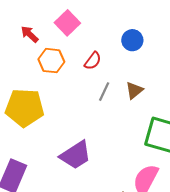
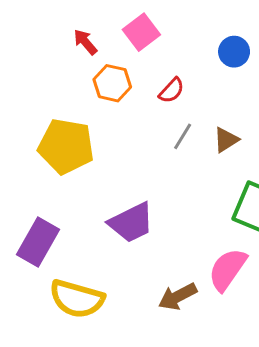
blue circle: (132, 40) -> (234, 52), moved

